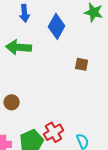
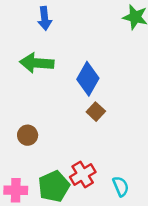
blue diamond: (57, 26) -> (88, 79), moved
brown square: (82, 64) -> (96, 112), moved, turned 32

